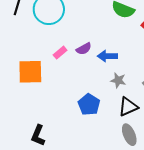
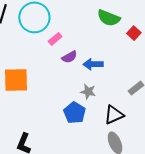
pink rectangle: (60, 53) -> (55, 39), moved
gray star: (118, 80) -> (88, 92), moved

